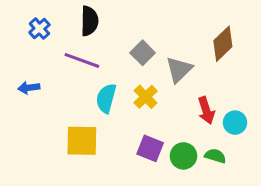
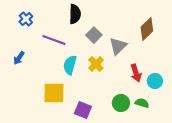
black semicircle: (89, 21) -> (75, 14), moved
blue arrow: (29, 88) -> (19, 58), turned -48
purple square: (150, 148) -> (83, 110), moved

